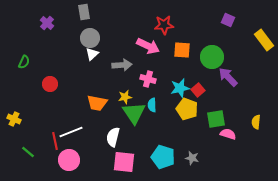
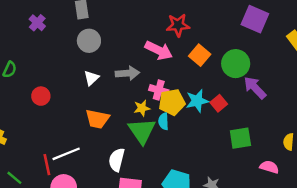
purple square: (228, 20) -> (255, 19), size x1.6
orange square: (182, 50) -> (200, 55), turned 36
white triangle: (92, 54) -> (91, 78), moved
yellow star: (125, 97) -> (142, 108), moved
yellow pentagon: (187, 109) -> (172, 102), moved, turned -30
pink semicircle: (228, 134) -> (269, 167), moved

